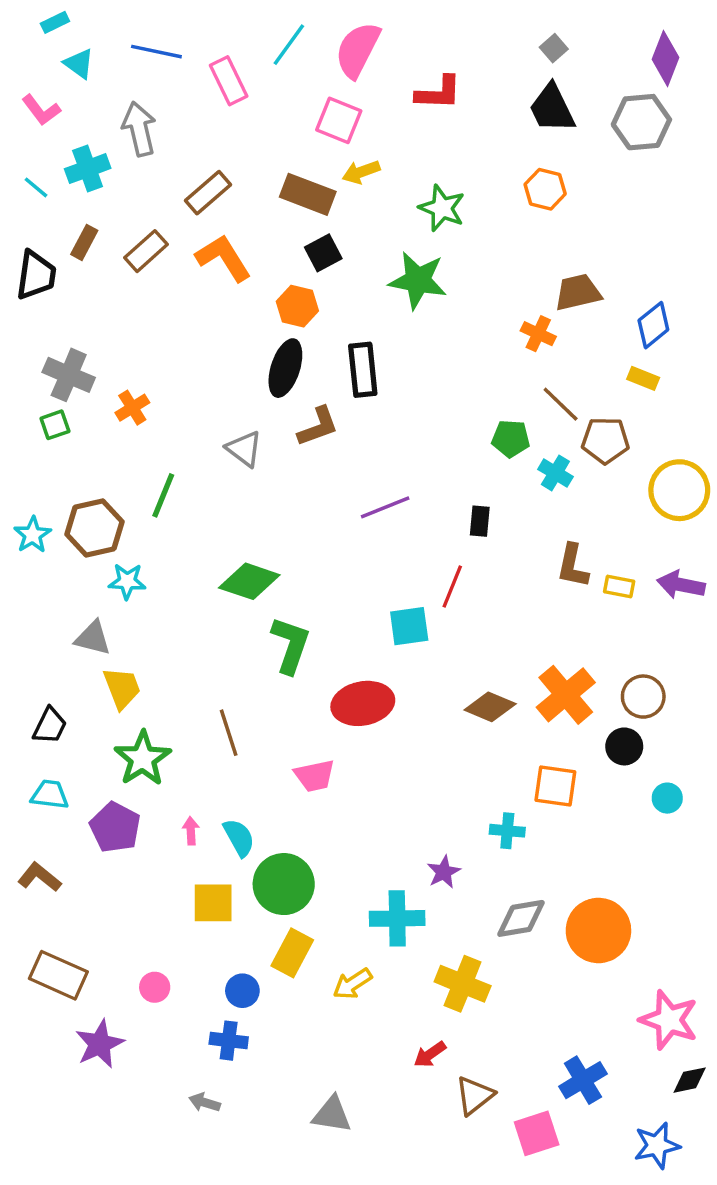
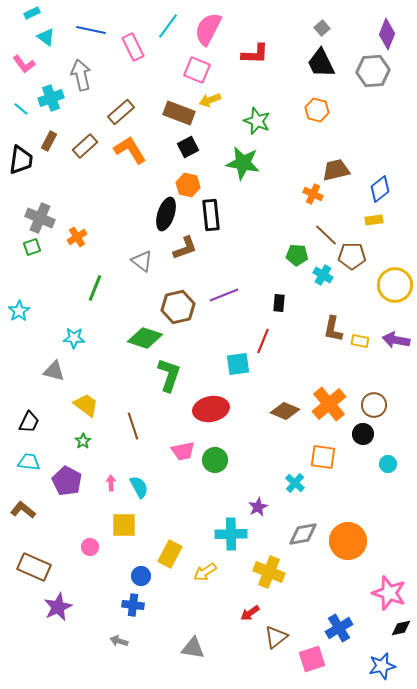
orange hexagon: (297, 306) -> (188, 185), moved
yellow rectangle: (643, 378) -> (374, 220), turned -30
brown hexagon: (94, 528) -> (178, 307), moved
yellow trapezoid: (122, 688) -> (86, 405), moved, turned -32
green star: (143, 758) -> (83, 441), size x0.5
cyan cross: (507, 831) -> (295, 483), turned 36
green circle: (284, 884) -> (215, 460), moved, size x0.7
pink circle: (155, 987) -> (90, 547), moved

